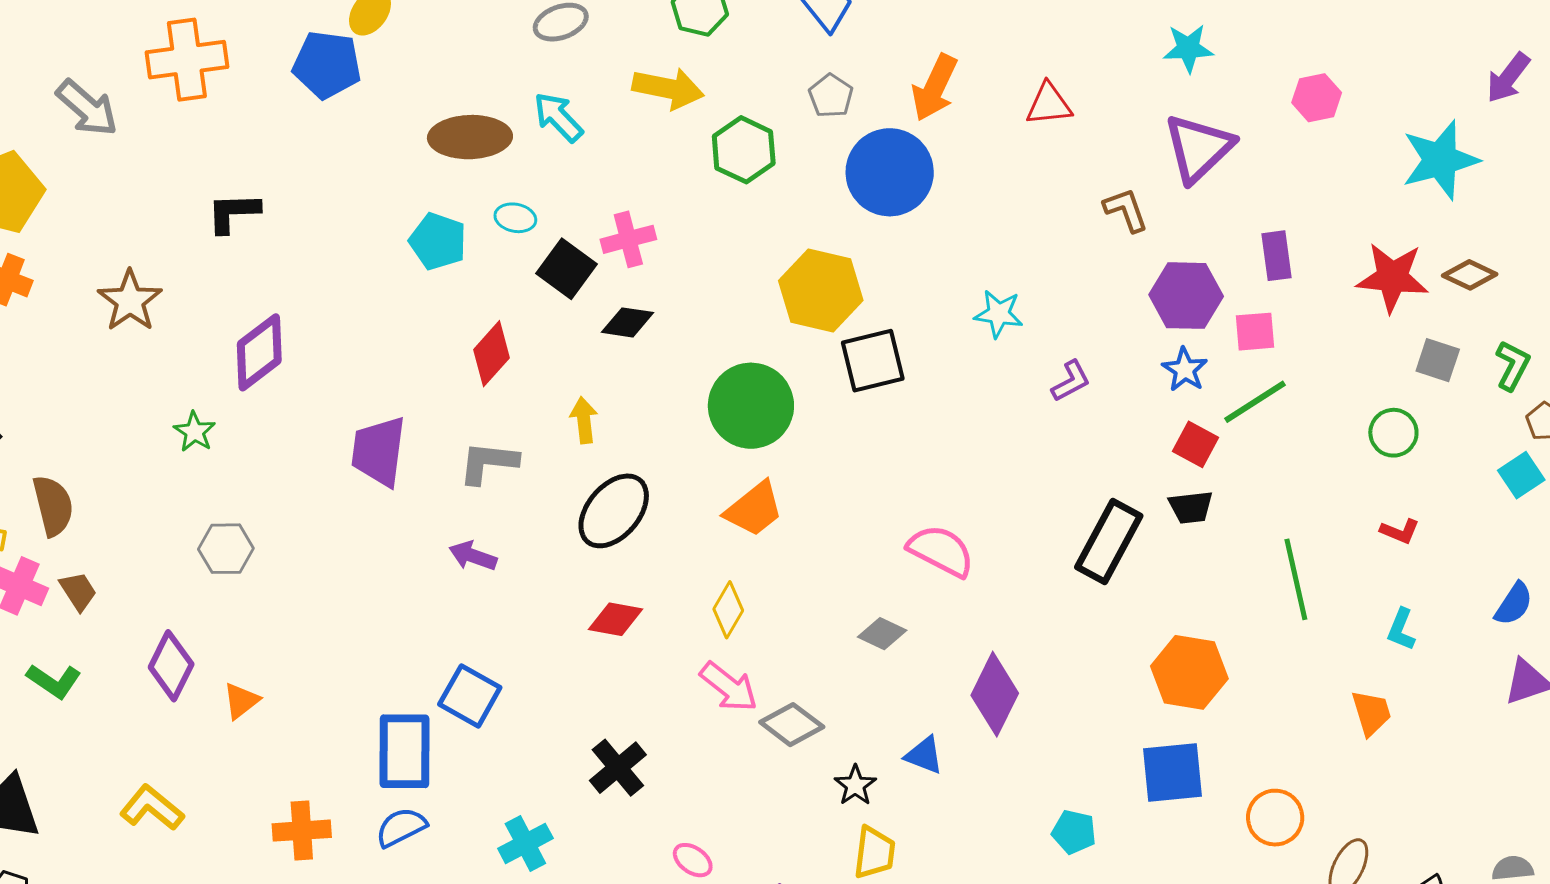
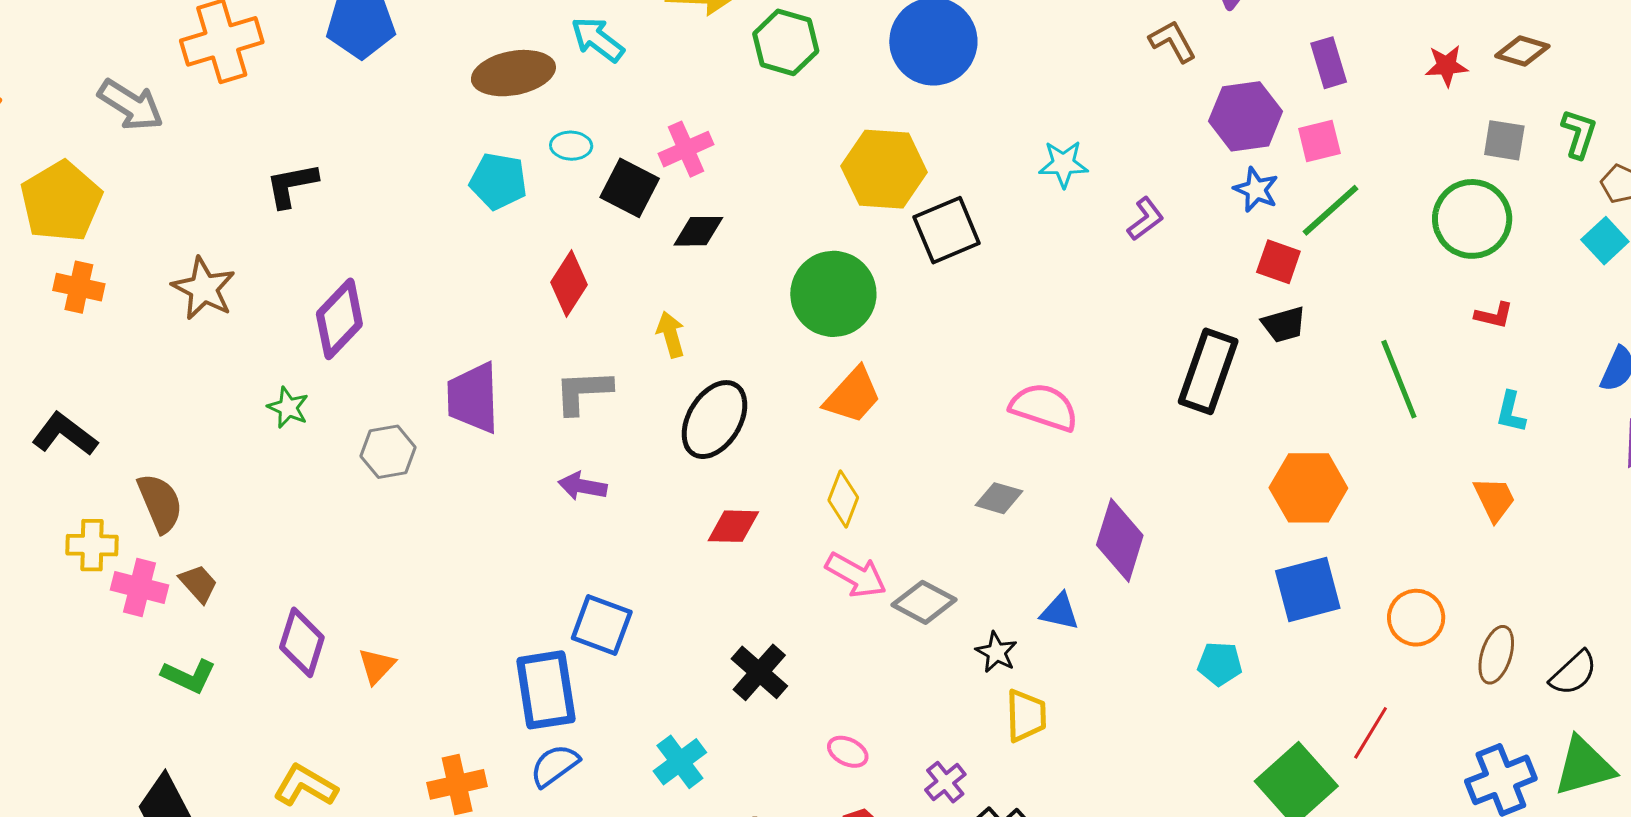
red star: (1392, 277) -> (1446, 66), size x0.6
green circle: (1393, 433) -> (1472, 219), size x1.6
gray hexagon: (226, 549) -> (388, 452), moved

